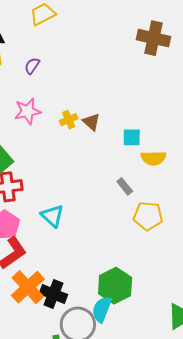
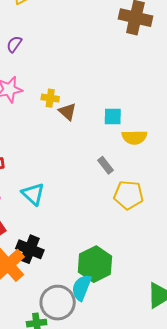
yellow cross: (69, 120) -> (50, 98), turned 30
brown triangle: (91, 122) -> (67, 112), moved
black cross: (53, 294) -> (30, 249), moved

